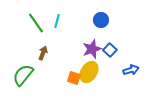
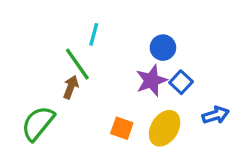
blue circle: (101, 20) -> (163, 48), moved
green line: (36, 23) -> (77, 64), moved
yellow ellipse: (89, 72) -> (165, 128), moved

